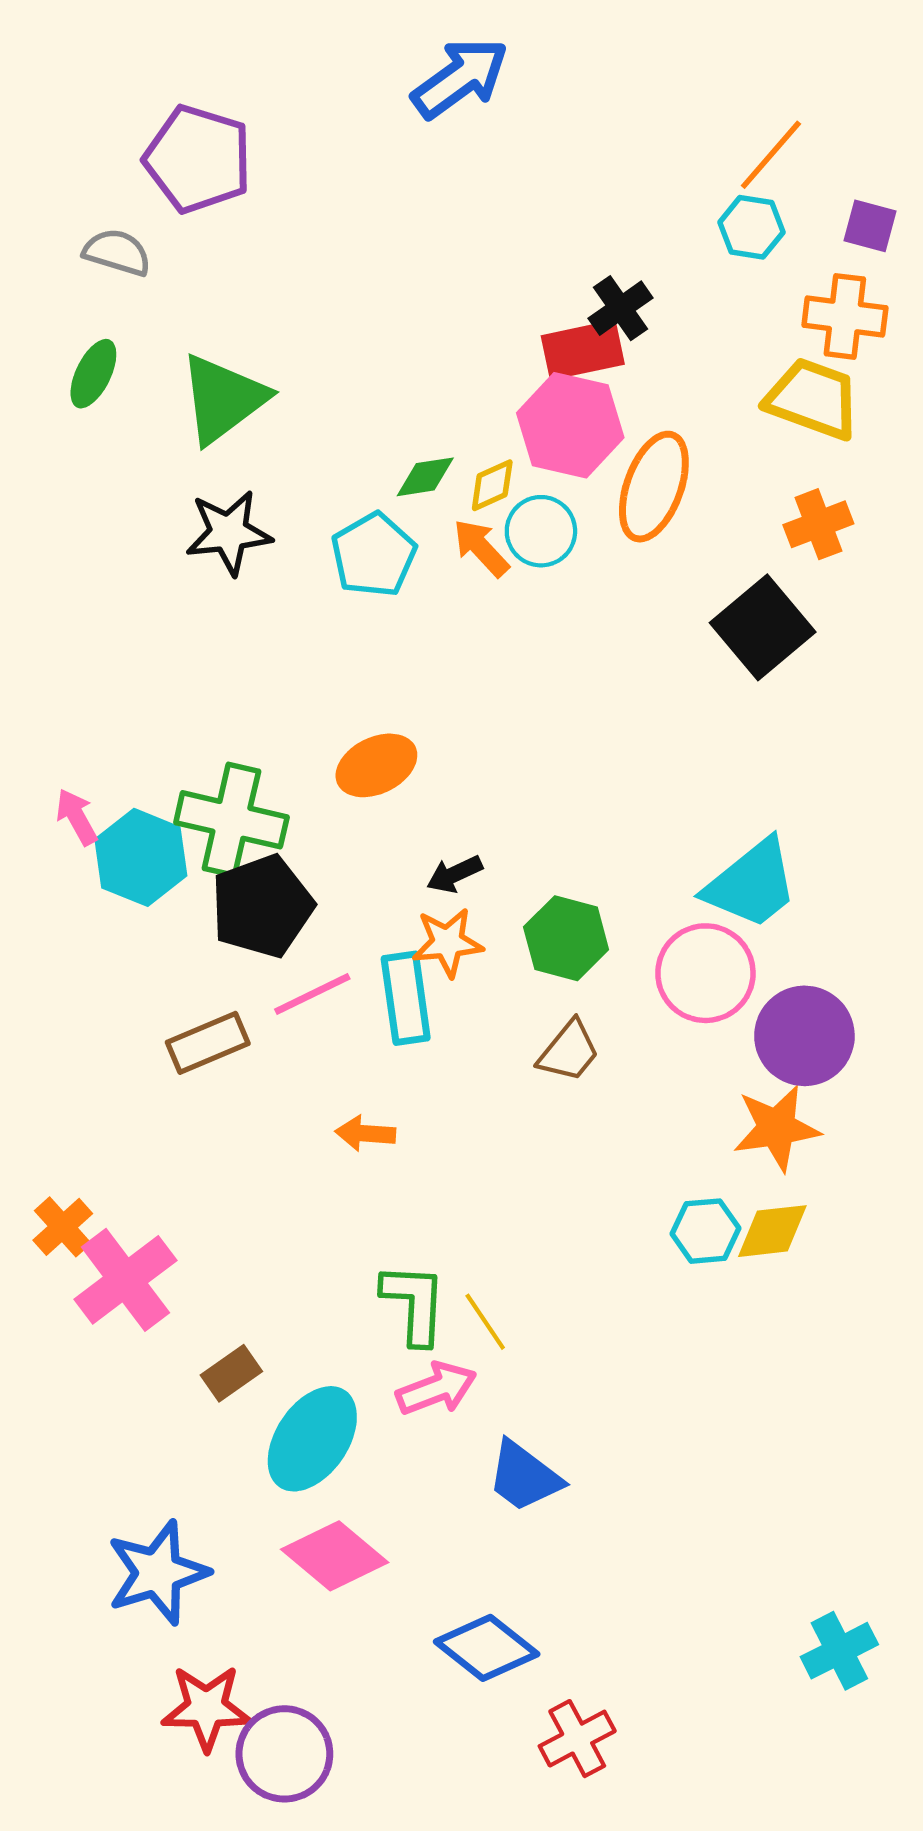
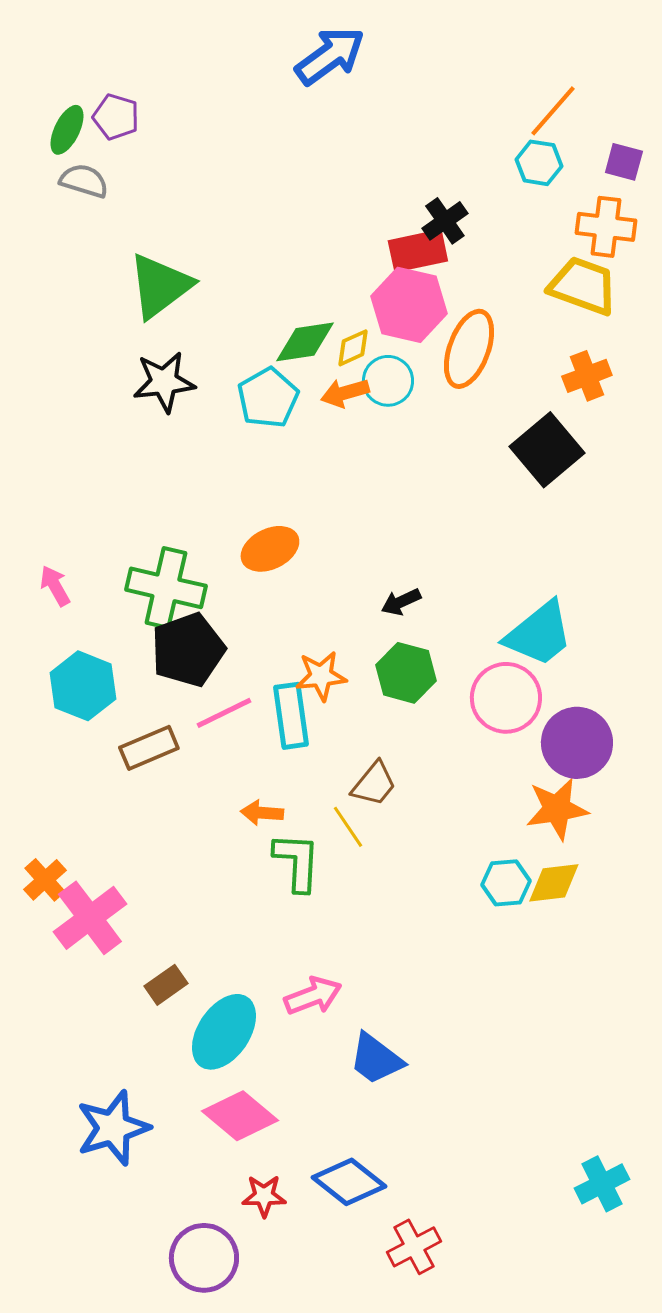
purple pentagon: (198, 159) -> (116, 117), moved, size x0.6
green ellipse: (93, 374) -> (67, 130), moved
green diamond: (425, 477) -> (305, 342), size x1.4
orange arrow: (481, 548) -> (345, 393), turned -63
cyan hexagon: (141, 857) -> (83, 686), moved
black arrow: (455, 874) -> (401, 602), moved
brown trapezoid: (569, 1051) -> (374, 784), moved
green L-shape: (414, 1304) -> (297, 862), moved
yellow line: (485, 1322) -> (348, 827), moved
red star: (206, 1708) -> (264, 1196), moved, size x0.7

